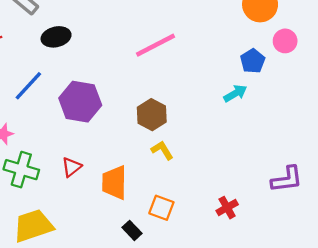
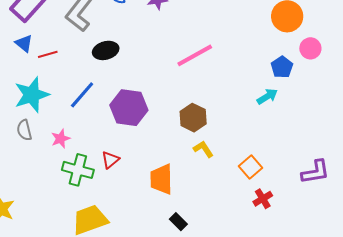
red triangle: (71, 167) -> (110, 160), moved
orange square: (161, 208) -> (251, 167), moved, turned 30

